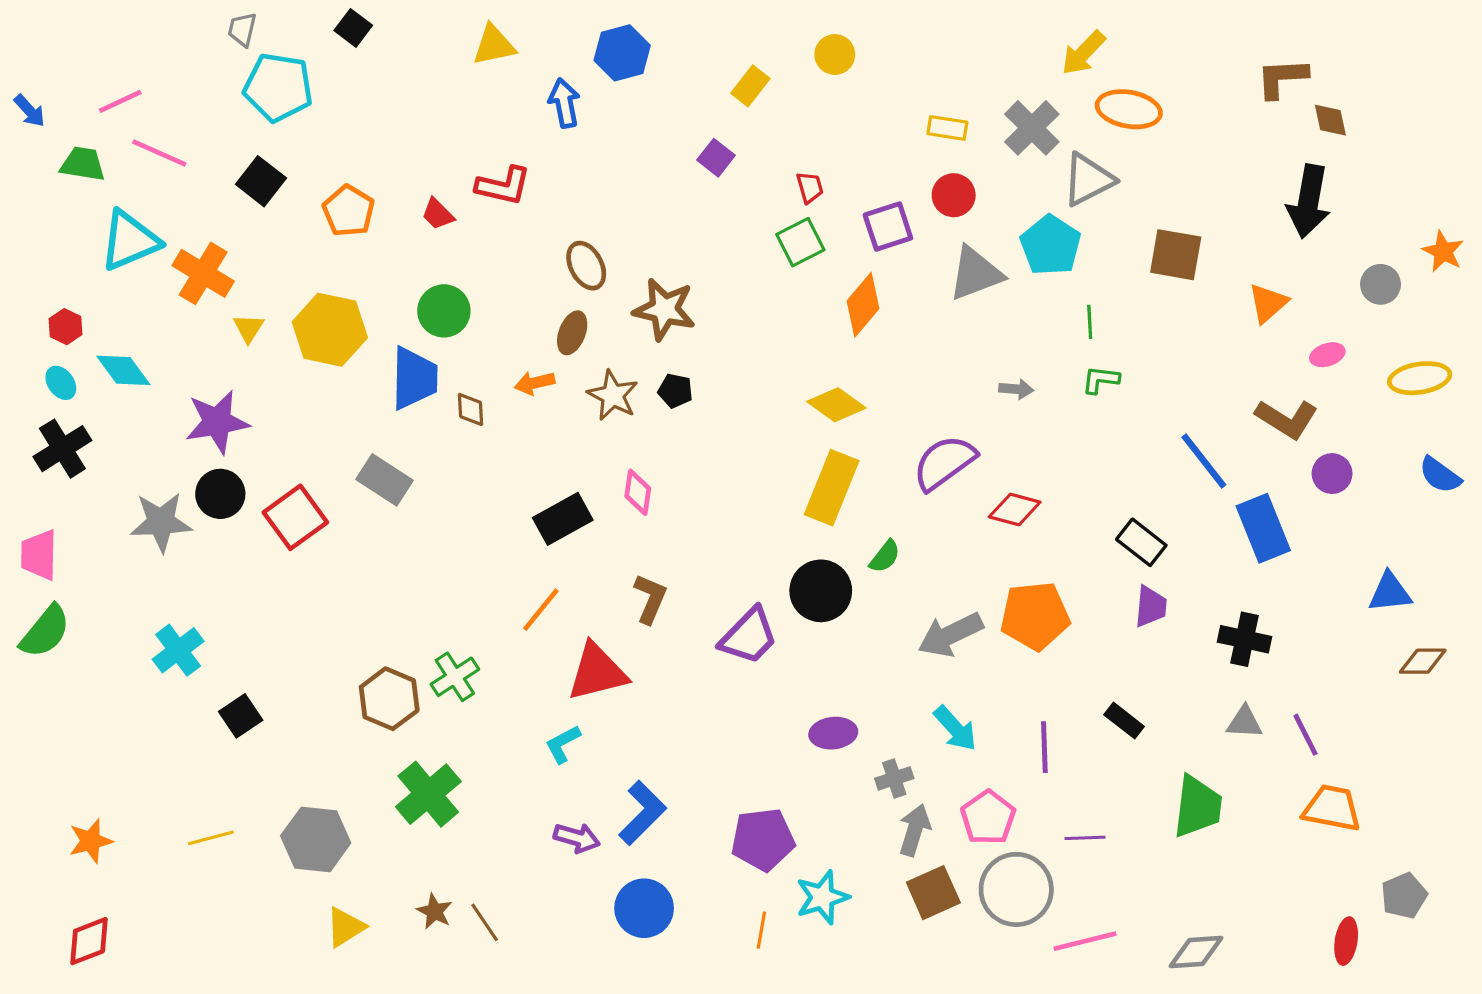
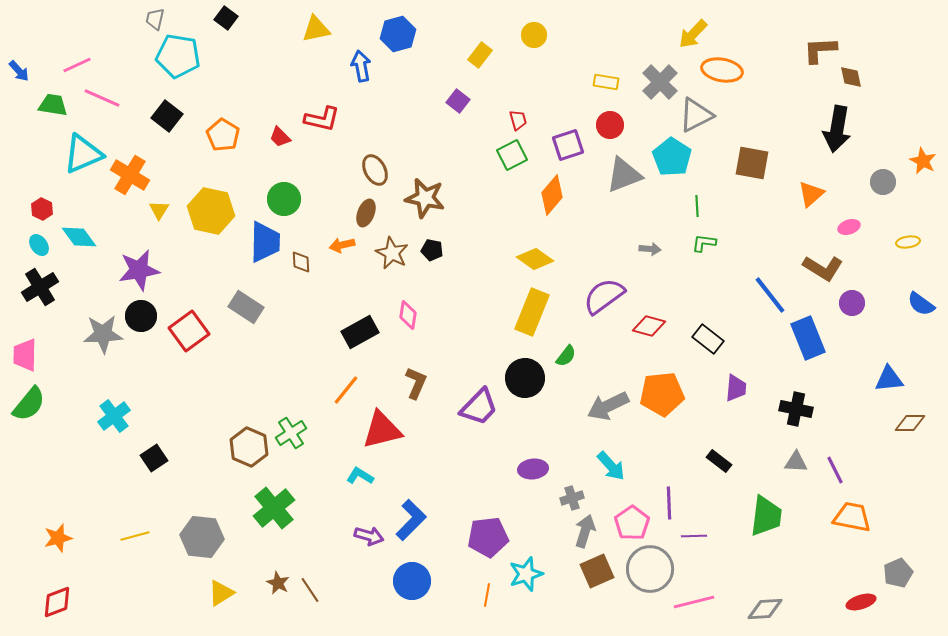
yellow ellipse: (1420, 378) -> (908, 242), size x0.6
black rectangle: (1141, 542) -> (708, 339), moved
cyan L-shape: (563, 744) -> (360, 476), turned 60
purple line: (1044, 747) -> (669, 503), moved
red ellipse: (1346, 941) -> (861, 602), turned 64

